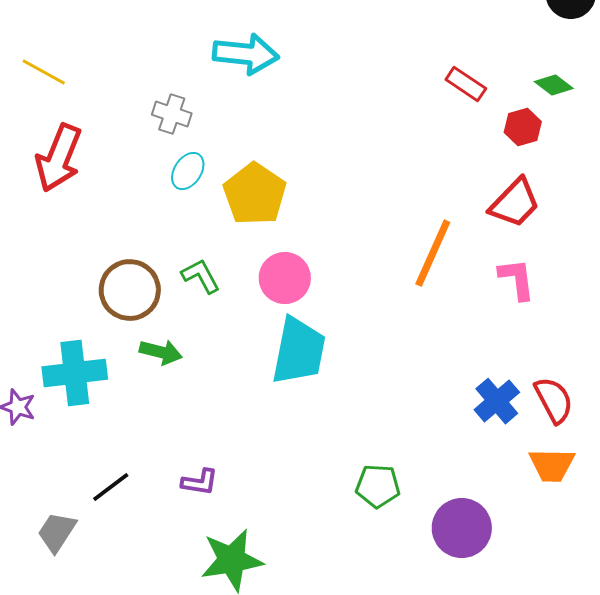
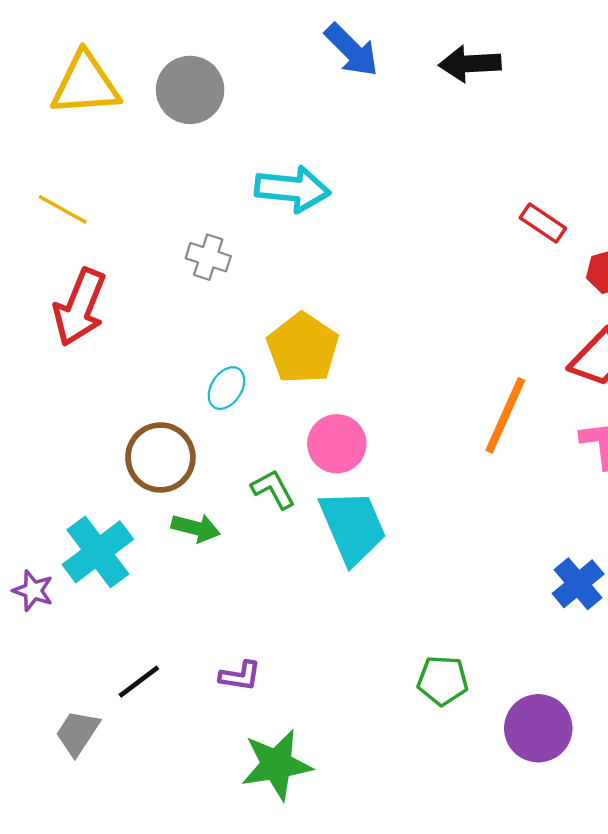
cyan ellipse: (188, 171) -> (226, 388), moved
green L-shape: (201, 276) -> (273, 489), moved
cyan trapezoid: (299, 351) -> (353, 527), turned -34
cyan cross: (75, 373) -> (98, 552), turned -30

